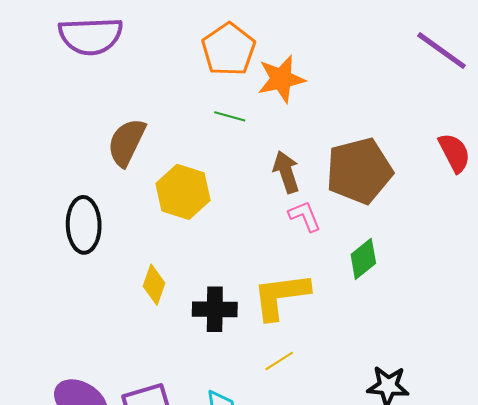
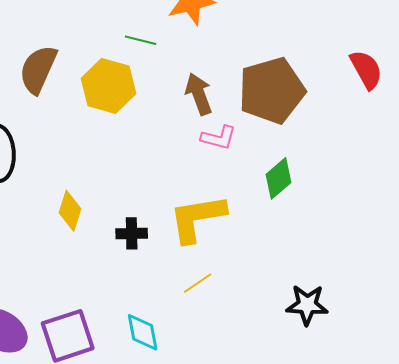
yellow hexagon: (183, 192) -> (108, 86), moved
pink L-shape: (305, 216) -> (219, 138), turned 129
black cross: (215, 309) -> (132, 233), size x0.7

